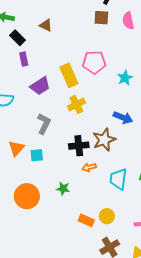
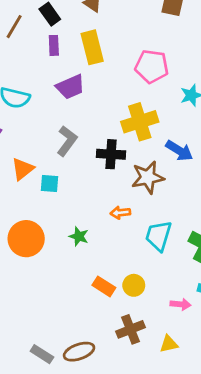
yellow rectangle: (69, 75) -> (92, 47), moved
yellow cross: (76, 105) -> (140, 122), moved, size x1.4
black cross: (79, 146) -> (111, 154), moved

